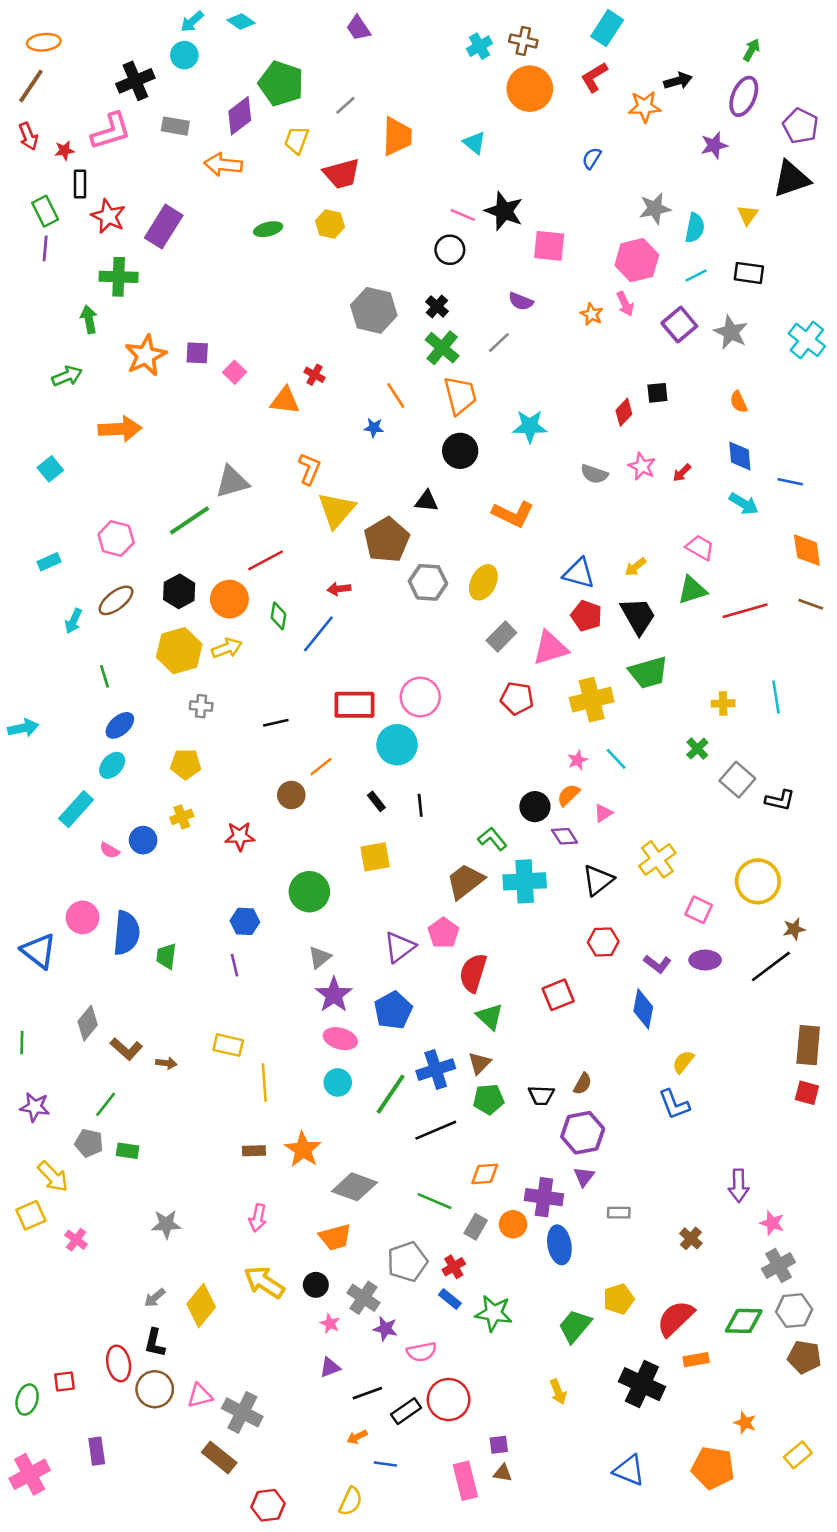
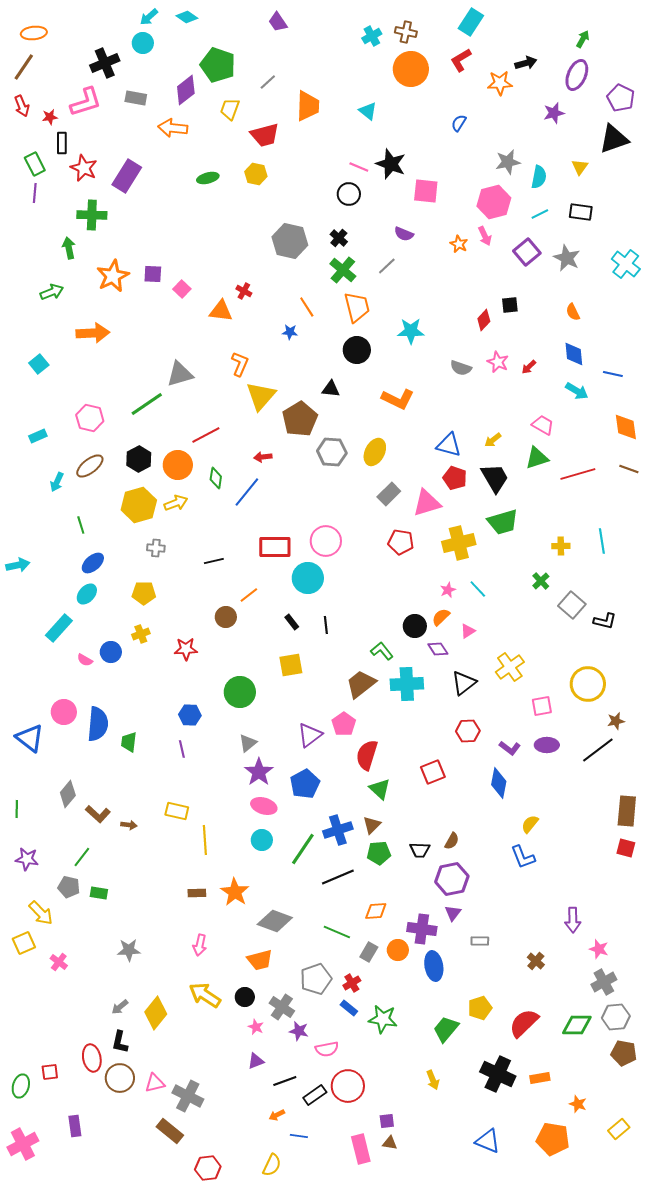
pink square: (699, 910) -> (542, 706), turned -35
orange rectangle: (696, 1360) -> (540, 1078), moved

